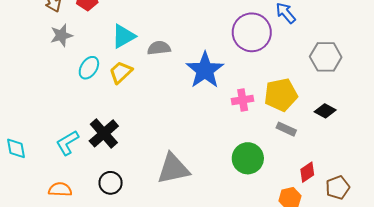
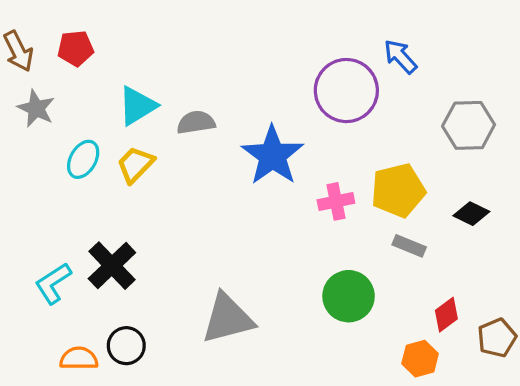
gray star: (61, 35) -> (36, 108), turned -30
orange semicircle: (60, 189) -> (79, 358), moved

